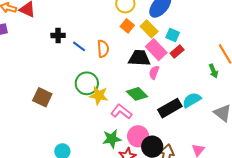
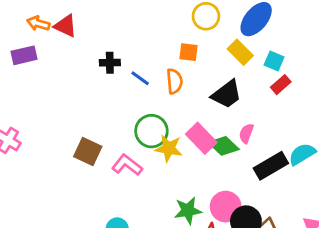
orange square: (127, 26) -> (188, 52), moved, turned -32
pink rectangle: (156, 50) -> (201, 138), moved
black trapezoid: (139, 58) -> (227, 94), turned 140
pink semicircle: (154, 72) -> (246, 133), moved
pink L-shape: (121, 112) -> (127, 165), moved

